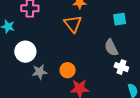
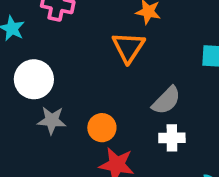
gray semicircle: (111, 48) -> (166, 100), moved, turned -120
white cross: (121, 67) -> (172, 138), moved, turned -32

